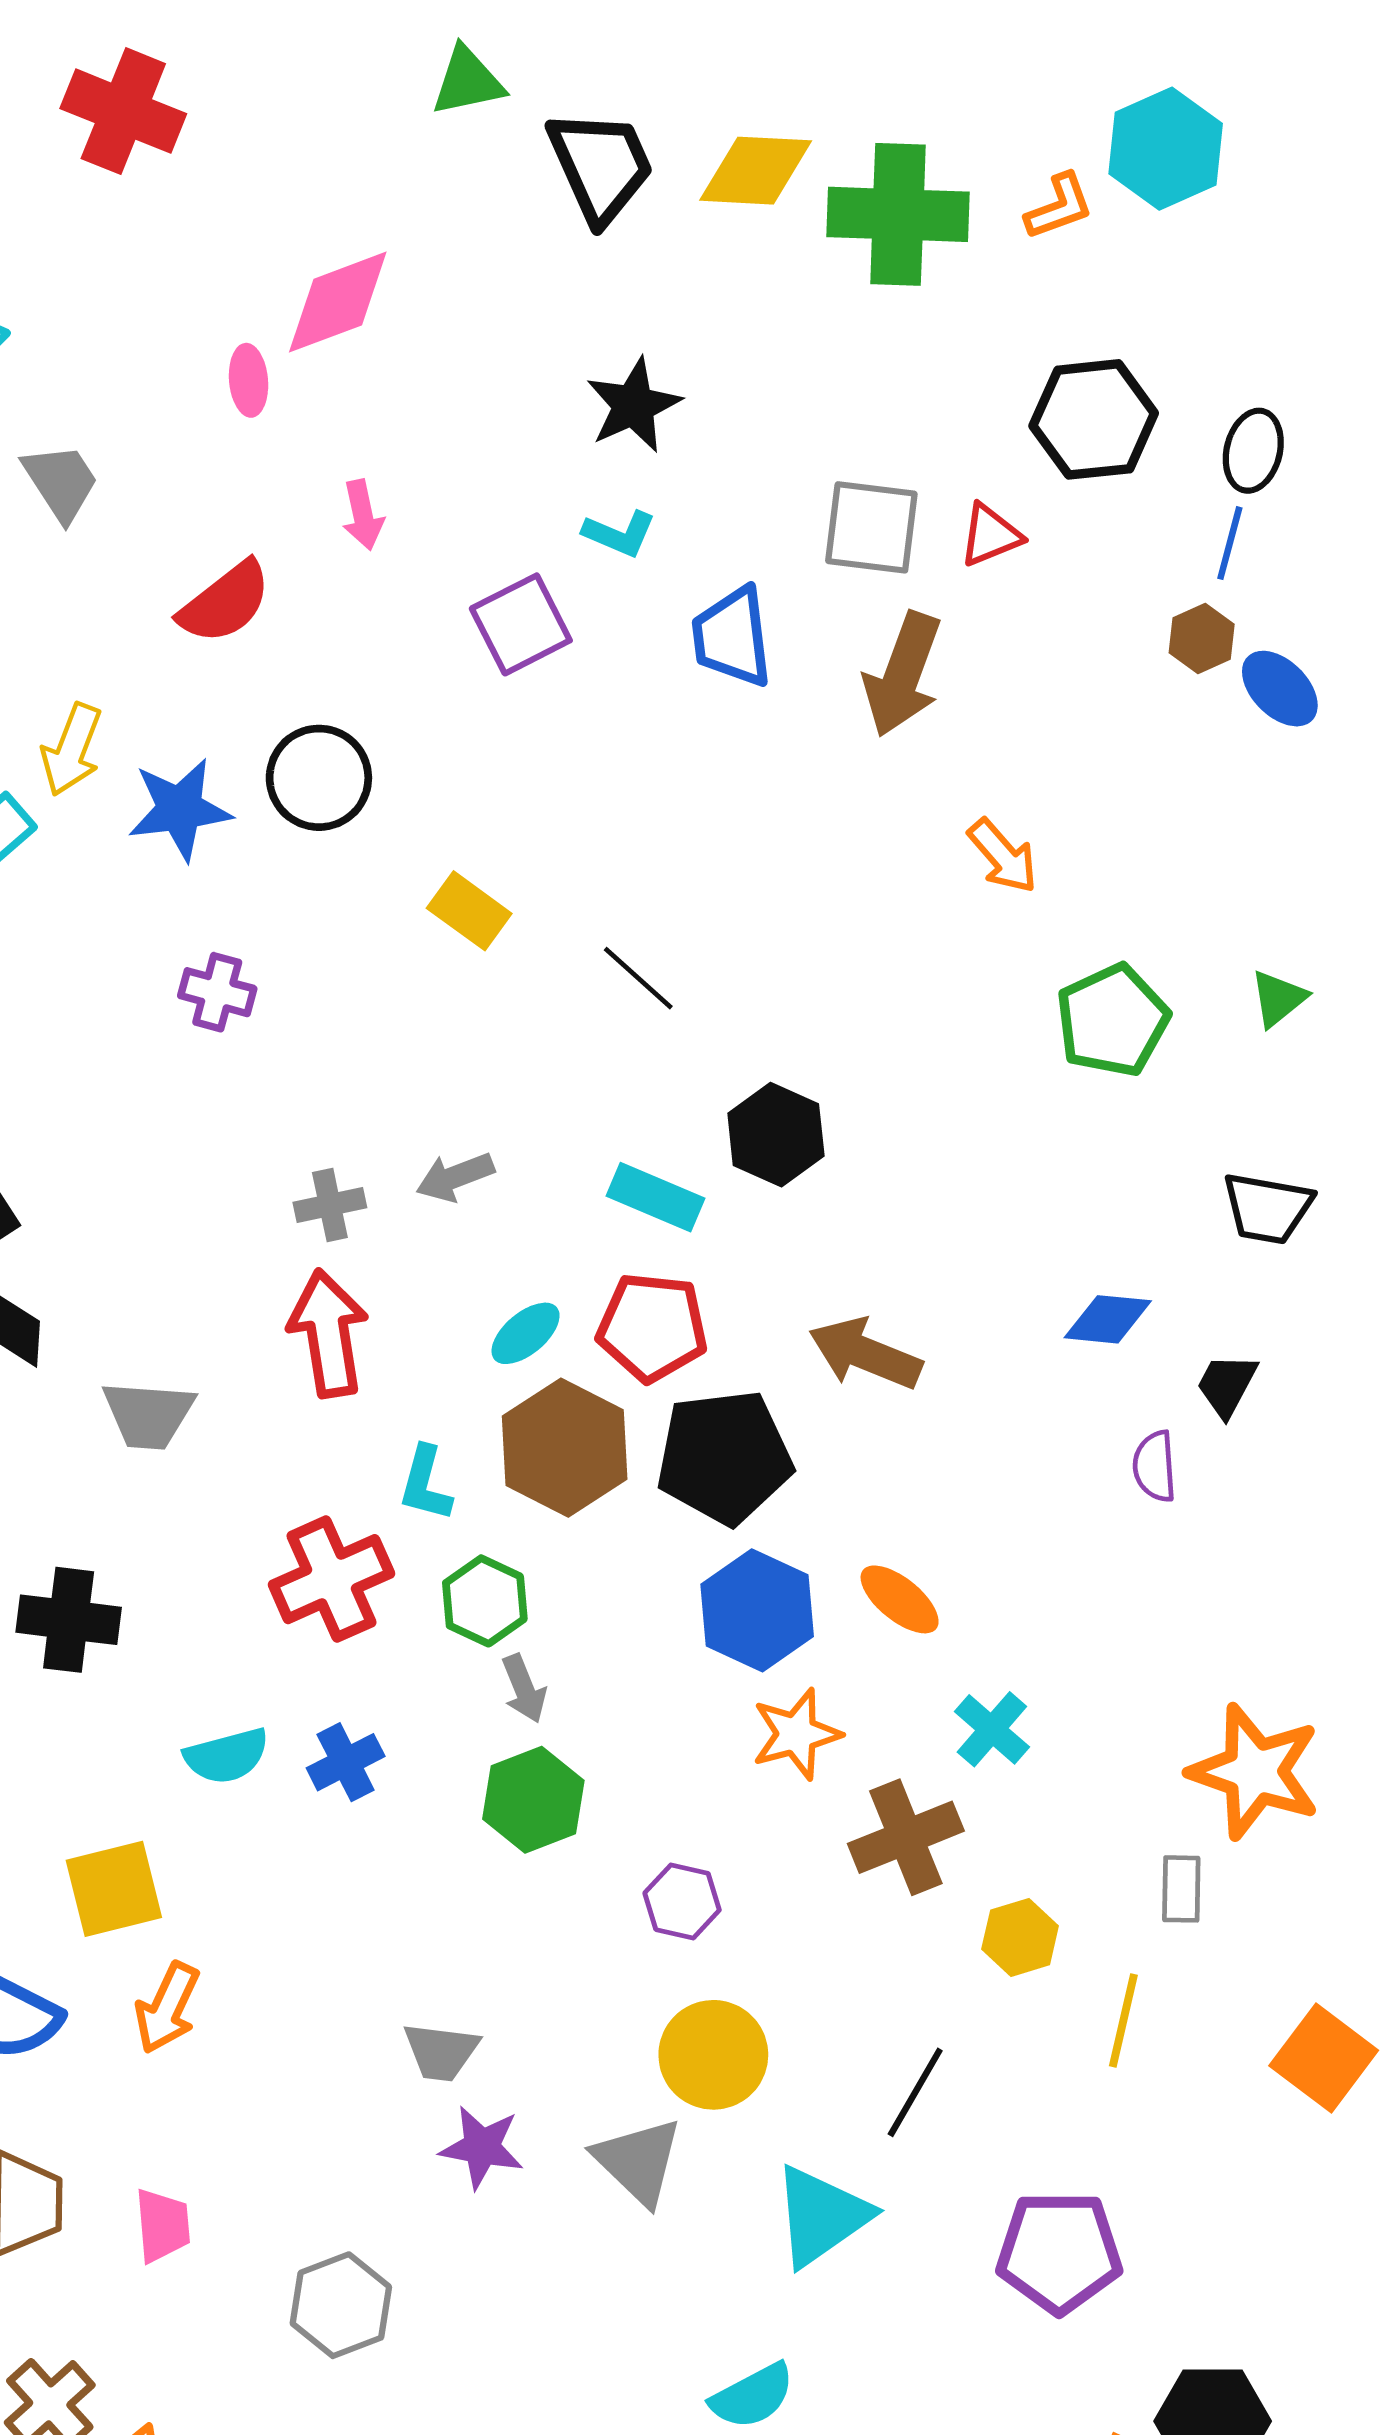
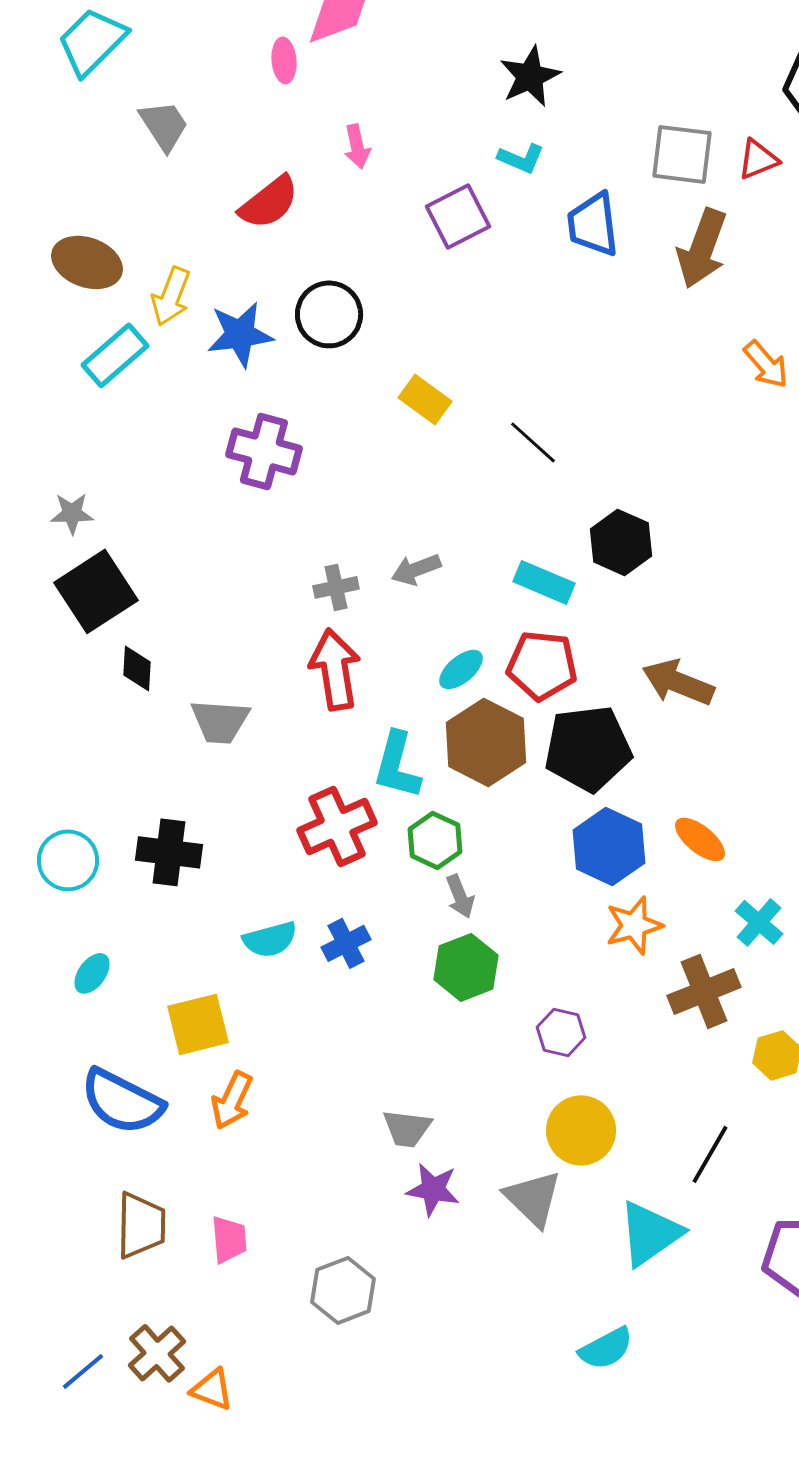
purple cross: (217, 992) -> (264, 451), size x1.5
cyan L-shape: (425, 1484) -> (397, 765), size x1.4

